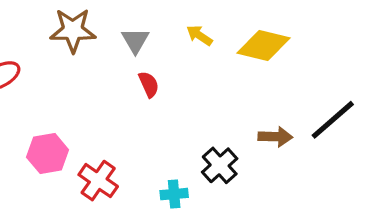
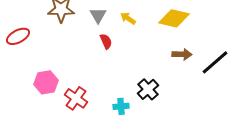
yellow arrow: (199, 35) -> (128, 18), moved
brown arrow: (275, 137) -> (182, 54), moved

